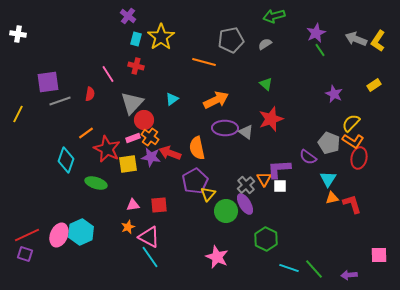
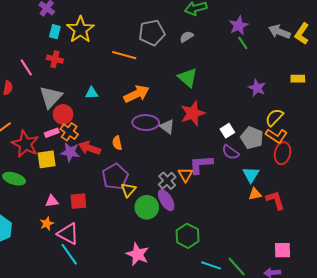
green triangle: (266, 84) -> (188, 78), size x1.5
yellow rectangle: (374, 85) -> (298, 79), turned 32
cyan triangle: (172, 99) -> (92, 93), turned 32
orange semicircle: (197, 148) -> (117, 143), size x0.6
white square: (280, 186) -> (227, 131), moved, turned -32
pink square: (379, 255) -> (283, 250), moved

